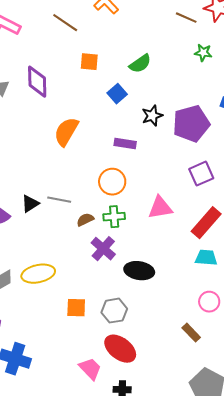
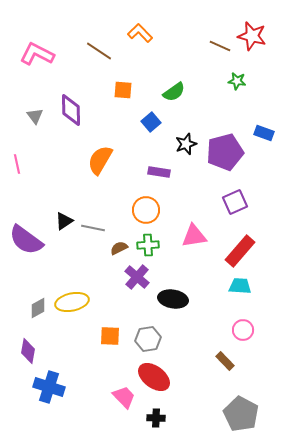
black triangle: (30, 204) -> (64, 221), moved

